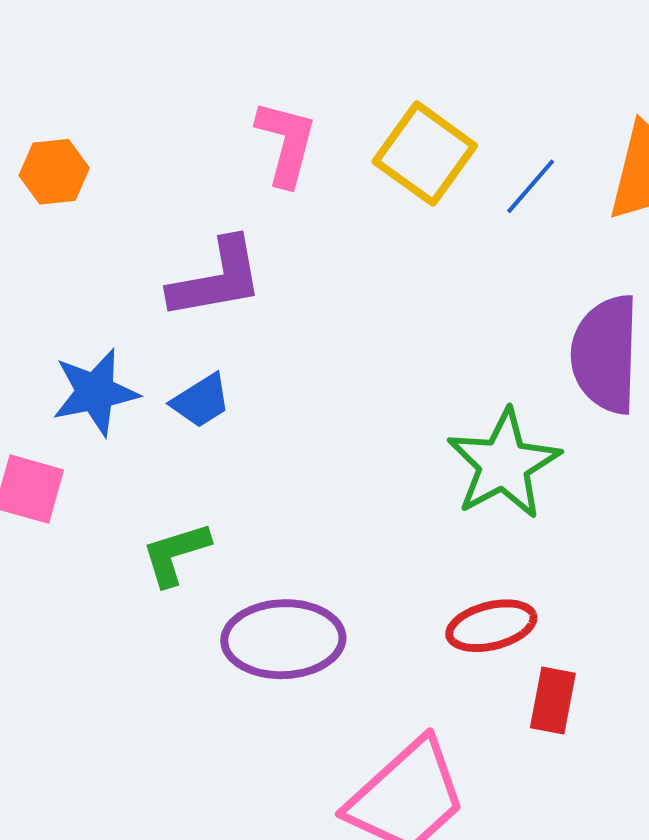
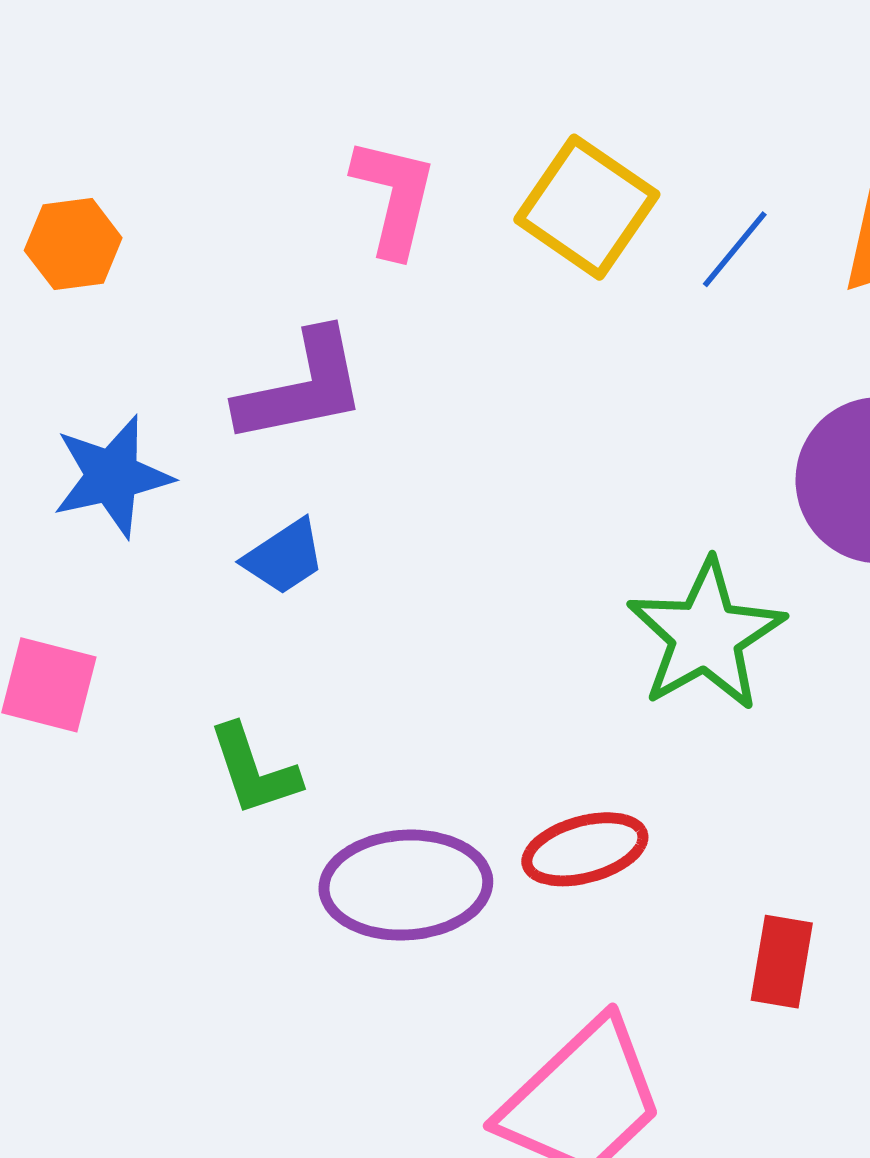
blue star: (95, 392) -> (112, 476), moved
green L-shape: (176, 554) -> (254, 770), turned -90
red ellipse: (491, 626) -> (585, 849), moved

